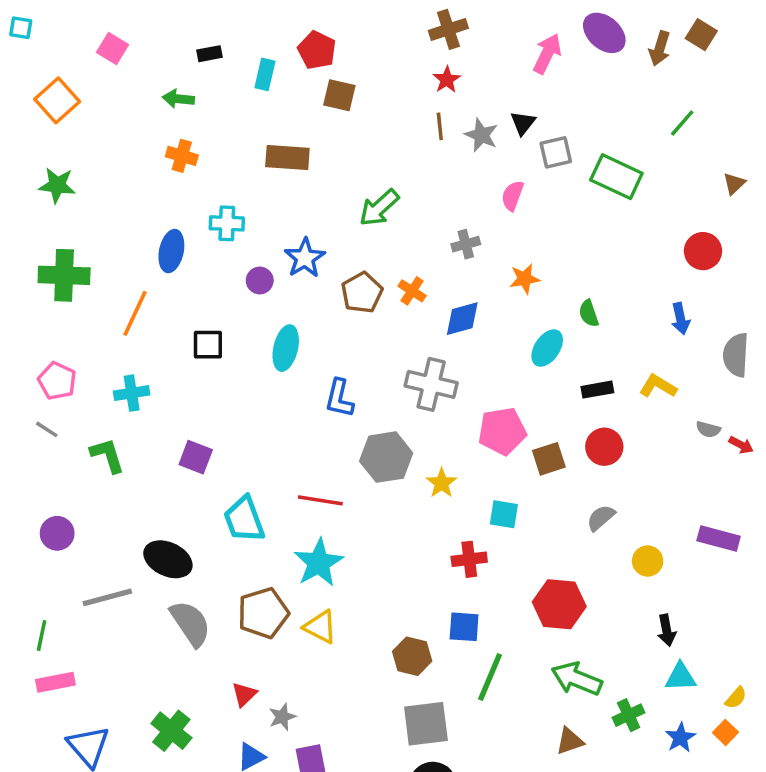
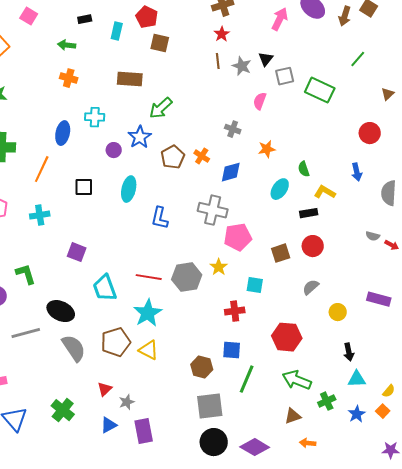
green arrow: (379, 208) -> (161, 108), moved
gray cross: (466, 244) -> (233, 129), turned 35
yellow L-shape: (658, 386) -> (325, 192), moved
pink pentagon: (502, 431) -> (238, 237), moved
green L-shape: (107, 455) -> (26, 274), moved
gray hexagon: (386, 457) -> (187, 277), moved

